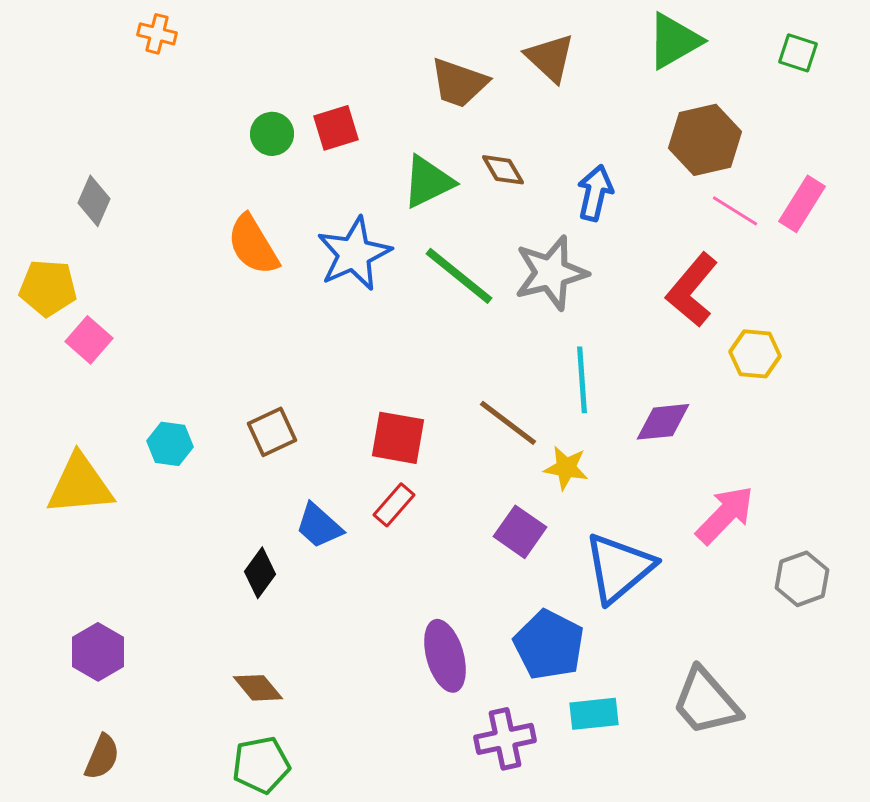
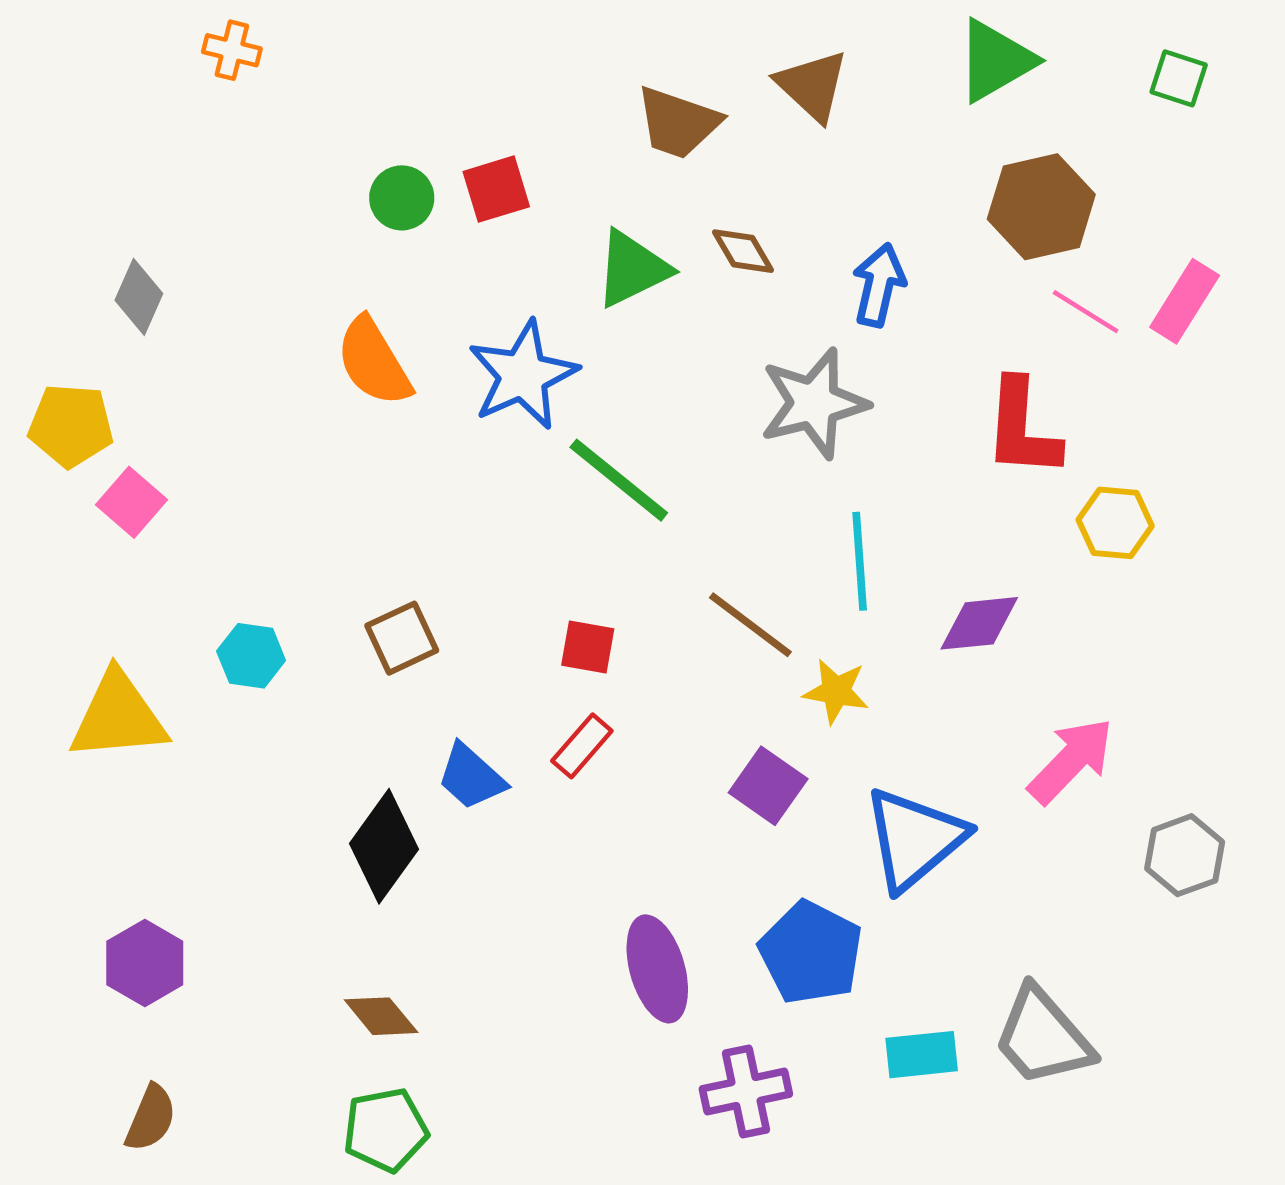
green line: (459, 276) -> (619, 480), moved
red L-shape: (692, 290) -> (1022, 428), turned -36
red square: (398, 438) -> (588, 647), size x0.7
black diamond: (260, 573) -> (384, 846), size x1.5
cyan rectangle: (594, 714) -> (922, 1055), moved

